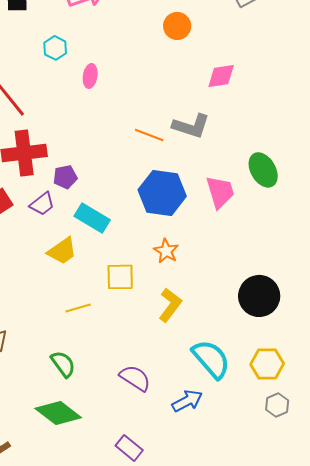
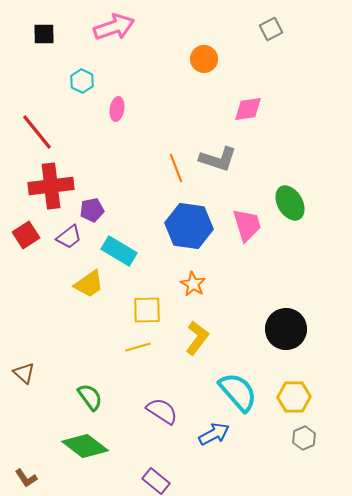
orange line: (149, 135) -> (176, 168), turned 48
yellow line: (78, 308) -> (138, 347), moved

